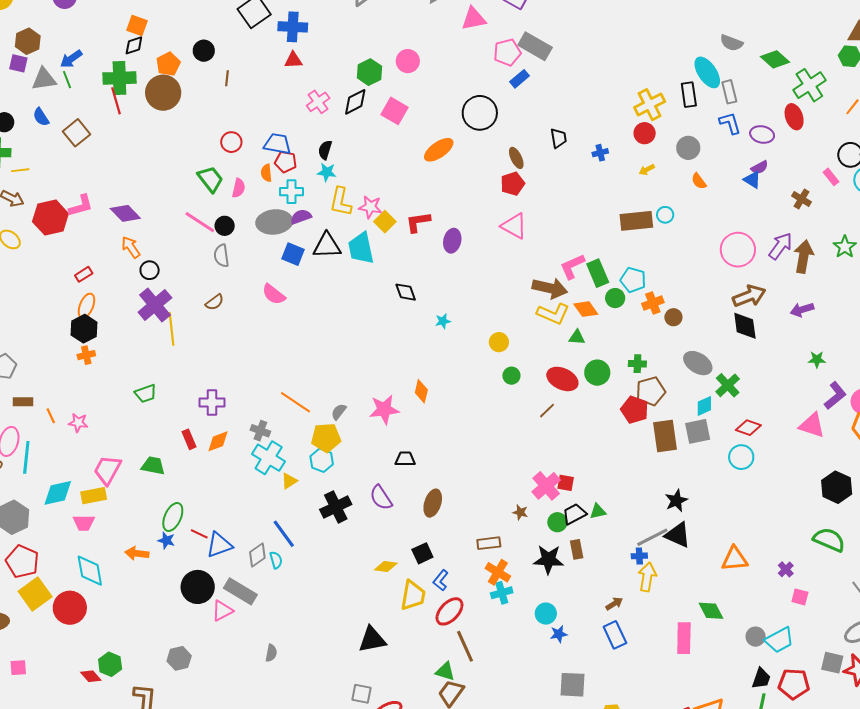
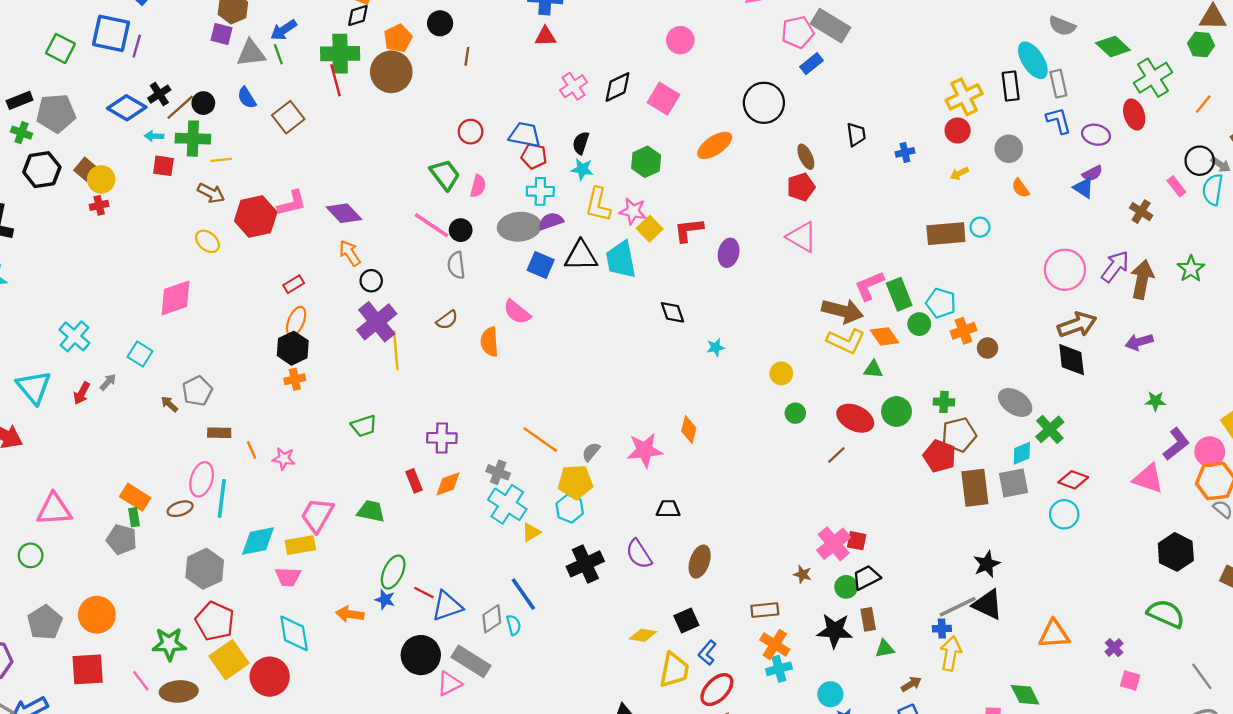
green hexagon: (369, 72) -> (646, 162), moved
orange semicircle: (266, 173) -> (489, 342), moved, size x1.4
green triangle: (598, 511) -> (885, 649), moved

